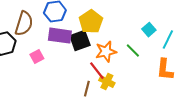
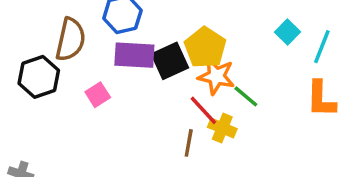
yellow pentagon: (91, 22) -> (205, 48), moved
green line: (133, 51) -> (246, 96), moved
orange star: (106, 52) -> (216, 76), turned 30

